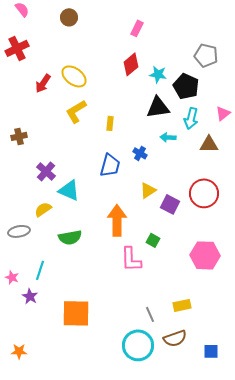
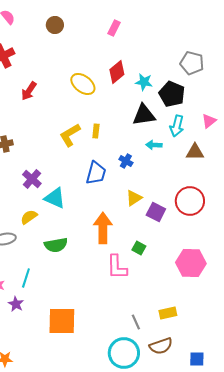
pink rectangle: (137, 28) -> (114, 28), moved
yellow ellipse: (74, 76) -> (83, 84), moved
yellow L-shape: (76, 111) -> (70, 135), moved

